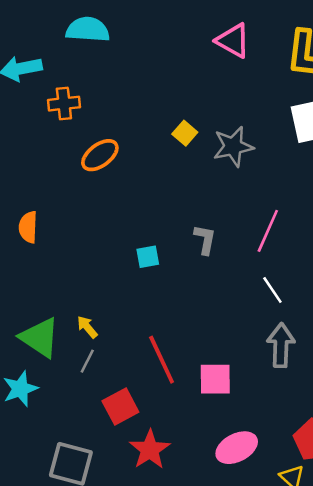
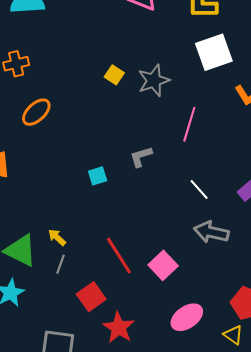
orange ellipse: (100, 155) -> (36, 112), moved
pink line: (268, 231) -> (189, 124), moved
gray L-shape: (205, 240) -> (141, 157), turned -110
gray arrow: (281, 345) -> (211, 232), turned -72
pink square: (215, 379) -> (163, 265), turned -36

